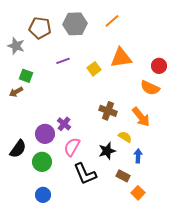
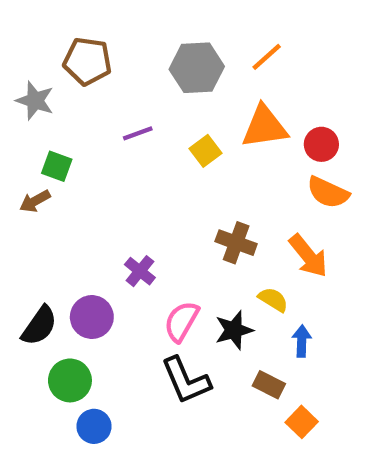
orange line: (112, 21) -> (267, 57), moved
gray hexagon: (75, 24) -> (197, 68), moved
red circle: (159, 66) -> (321, 144), moved
purple circle: (45, 134) -> (92, 317), moved
pink semicircle: (72, 147) -> (181, 321), moved
green circle: (42, 162) -> (70, 380), moved

